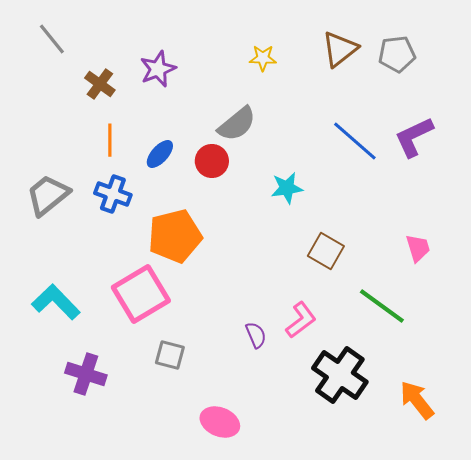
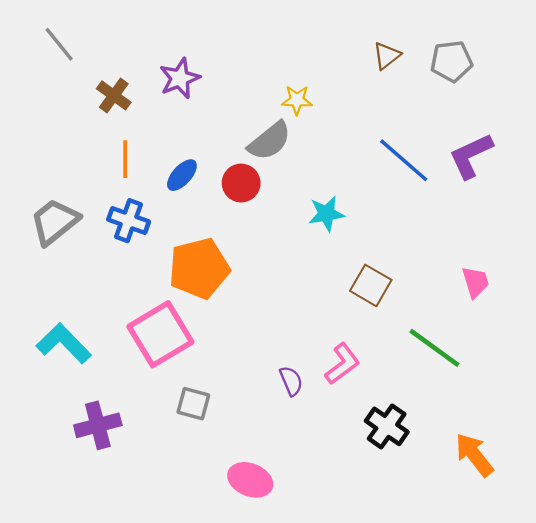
brown triangle: (340, 49) -> (387, 56), size x0.7
yellow star: (263, 58) -> (297, 100), moved
purple cross: (86, 374) -> (98, 425), turned -33
black cross: (340, 375) -> (387, 426), size x0.7

